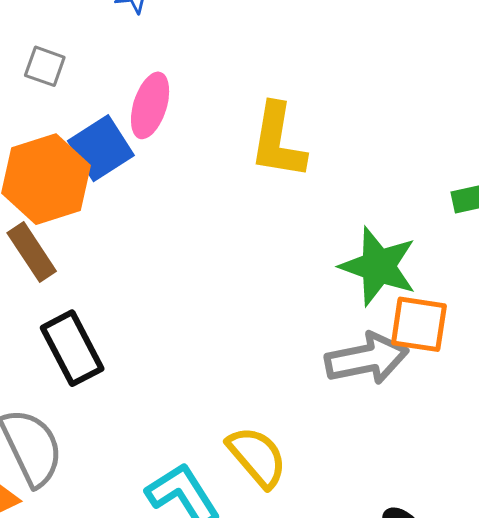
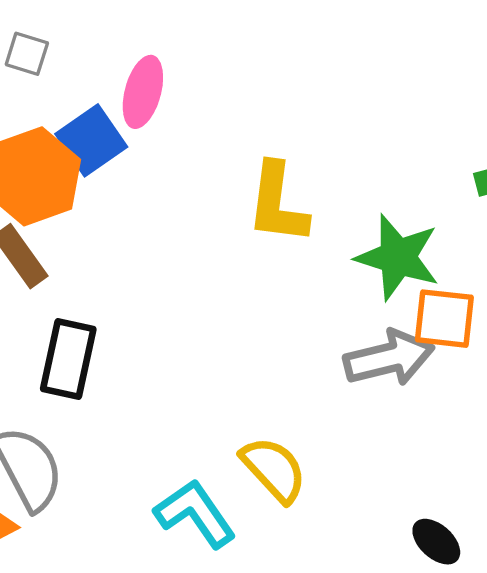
yellow L-shape: (278, 141) -> (277, 203), moved
black rectangle: (72, 348) -> (68, 359), turned 42

